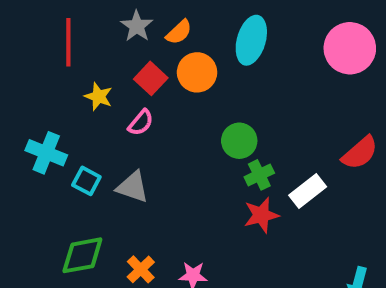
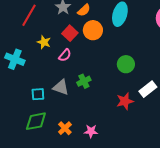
red line: (68, 42) -> (29, 15), turned 30
green circle: (239, 141) -> (126, 64), moved
cyan cross: (46, 153) -> (15, 59), moved
green cross: (259, 175) -> (84, 81), moved
cyan square: (86, 181) -> (38, 94), moved, turned -32

